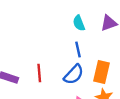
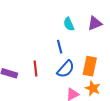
blue line: (78, 49) -> (60, 47), moved

